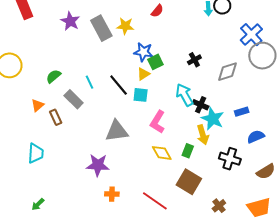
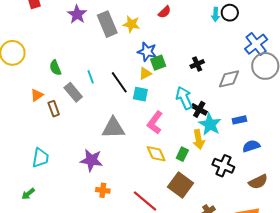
green semicircle: (53, 76) -> (55, 68), turned -77
cyan trapezoid: (36, 153) -> (40, 158), moved

